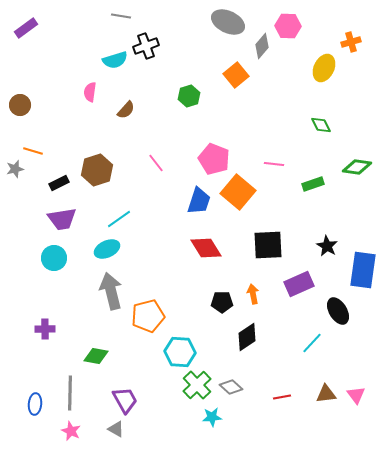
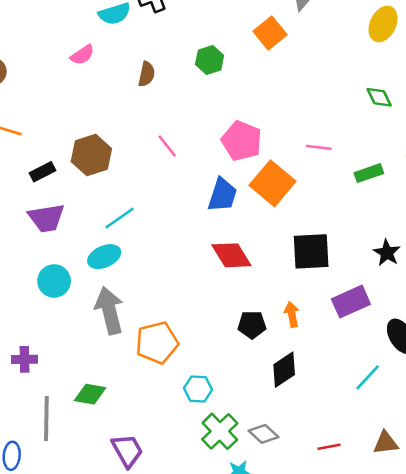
pink semicircle: (90, 92) -> (82, 55), turned -132
brown semicircle: (126, 110) -> (147, 74), moved, turned -30
cyan circle: (54, 258) -> (54, 281), moved
cyan hexagon: (180, 352) -> (198, 389), size x0.7
gray line: (70, 393) -> (46, 418), moved

